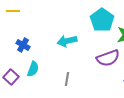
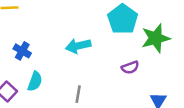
purple semicircle: (108, 58) -> (130, 67), size x0.6

